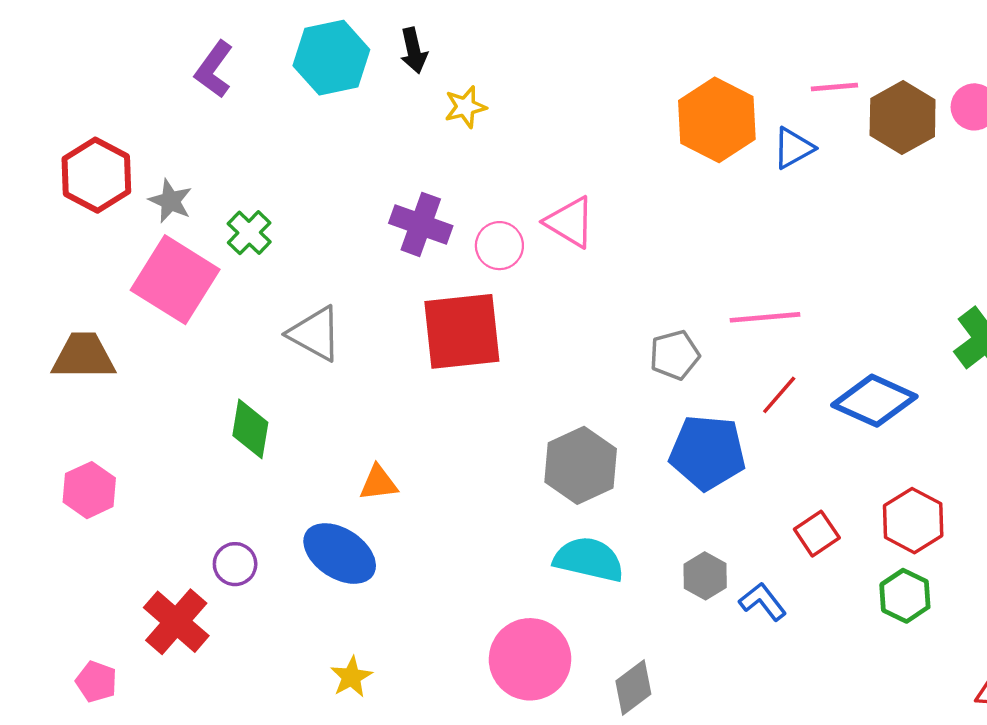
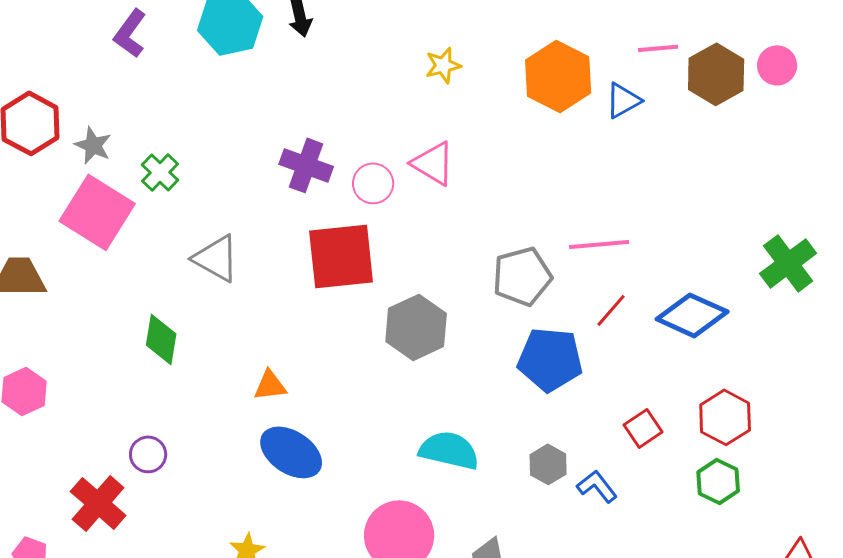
yellow star: (465, 107) -> (443, 65), moved
gray pentagon: (675, 355) -> (522, 276), size x1.4
gray hexagon: (581, 465) -> (416, 327), moved
blue ellipse: (340, 554) -> (291, 452), moved

